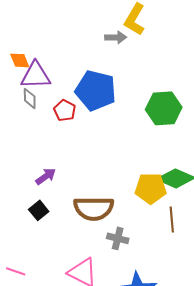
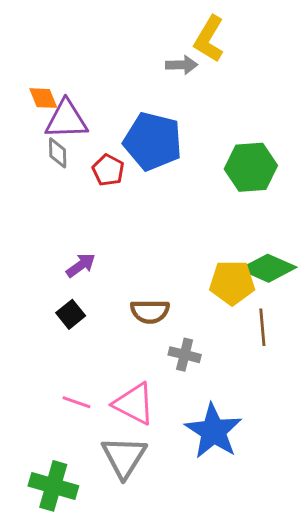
brown semicircle: (94, 208) -> (150, 311), size x0.7
pink line: (16, 271) -> (76, 402), moved

